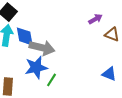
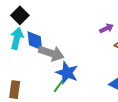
blue star: (36, 67) -> (67, 73), moved, turned 30

